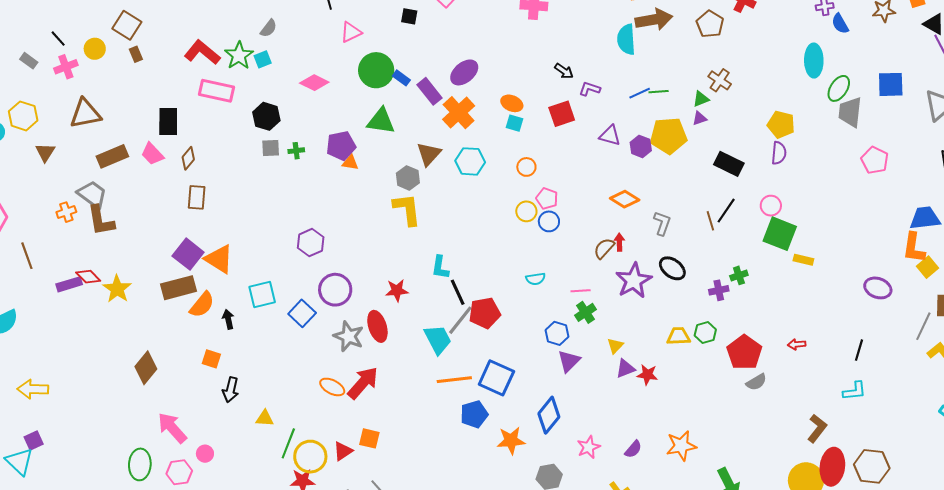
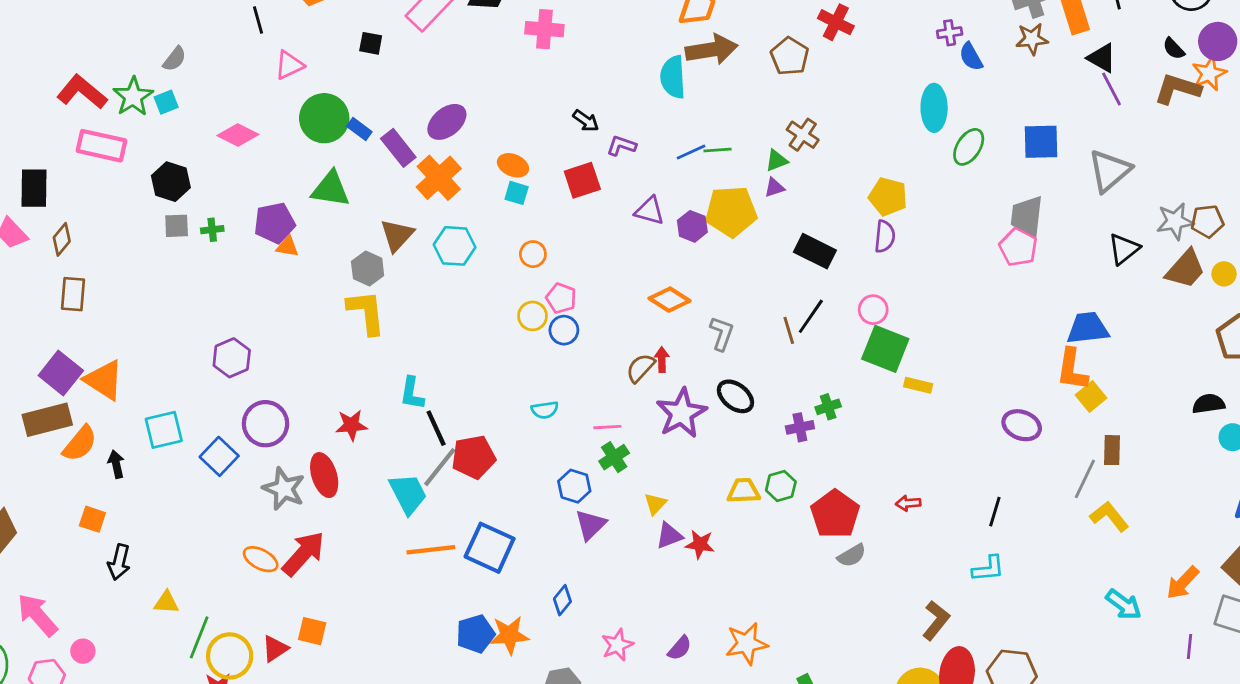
gray trapezoid: (850, 112) -> (1027, 217), moved
blue pentagon: (474, 414) -> (475, 634), moved
blue diamond: (549, 415) -> (562, 600), size x0.6

